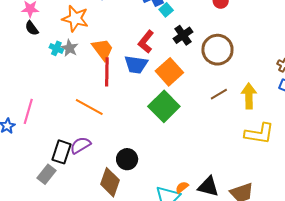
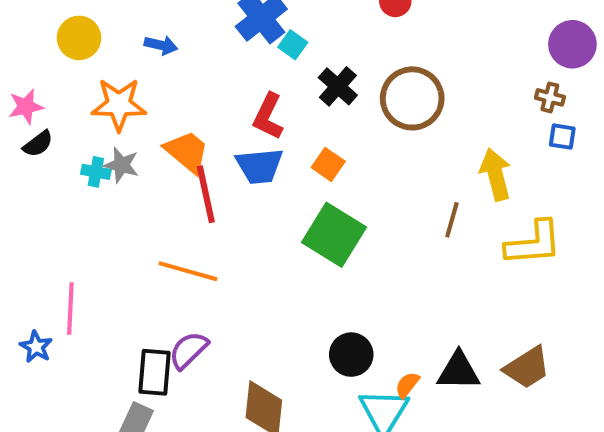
black semicircle: (32, 28) -> (38, 144), turned -77
orange square: (169, 72) -> (328, 164), size x0.6
brown line: (219, 94) -> (452, 220), moved, turned -30
black circle: (127, 159) -> (351, 355), moved

